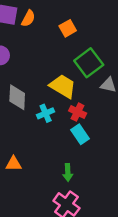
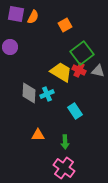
gray diamond: (17, 97) -> (29, 93), moved
red cross: (78, 112) -> (79, 70), moved
orange triangle: (14, 164) -> (38, 135), moved

